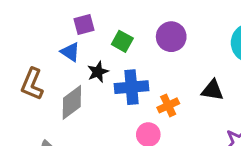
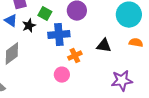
black star: (98, 72) -> (29, 26), moved
blue cross: (131, 87) -> (59, 35), moved

